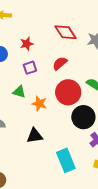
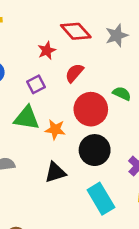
red star: (27, 44) -> (47, 51), moved
green triangle: (19, 92) -> (27, 118), size x1.5
black circle: (83, 117) -> (95, 150), moved

